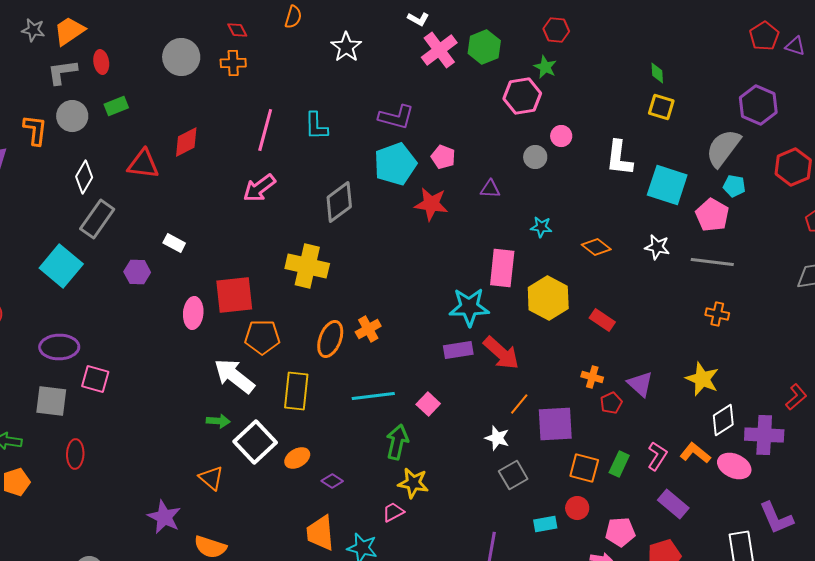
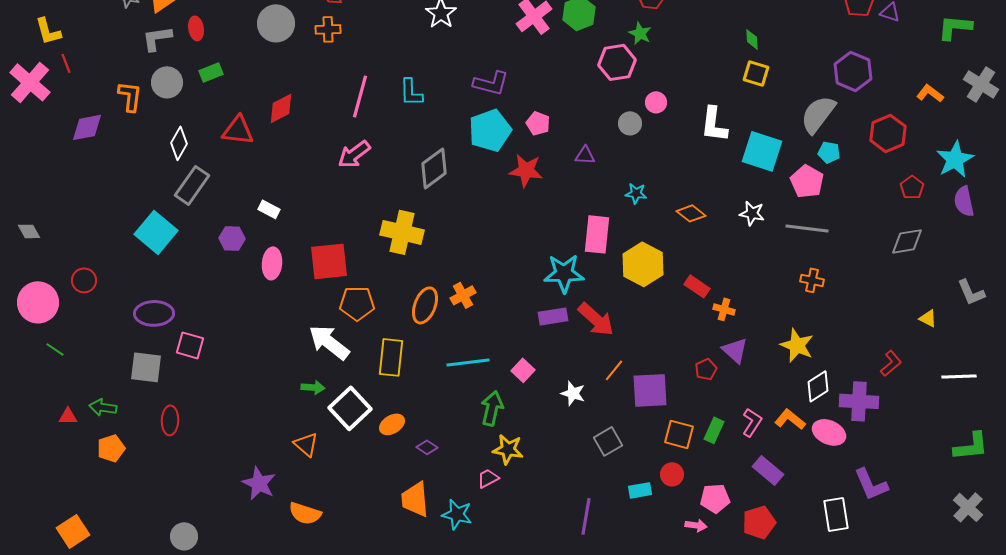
pink ellipse: (193, 313) -> (272, 263), moved
orange cross: (592, 377) -> (724, 309), moved
white star: (497, 438) -> (573, 393), moved

